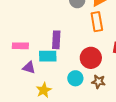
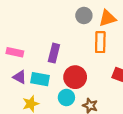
cyan rectangle: (48, 56) -> (40, 79), moved
red circle: (91, 58) -> (75, 77), moved

